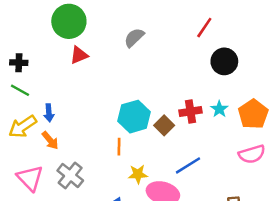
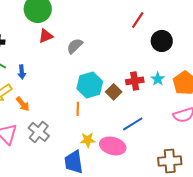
red line: (204, 28) -> (138, 20), moved
gray semicircle: (134, 38) -> (75, 46), moved
blue arrow: (49, 113) -> (22, 72), moved
yellow star: (138, 174) -> (88, 140), moved

